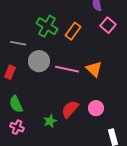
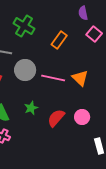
green cross: (47, 26) -> (24, 26), moved
green star: (50, 121) -> (31, 108), moved

